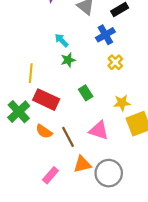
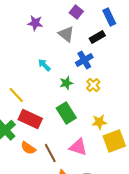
green star: (68, 60) -> (66, 83), moved
yellow line: (31, 73) -> (16, 95), turned -48
green rectangle: (86, 93) -> (66, 113), size x1.5

